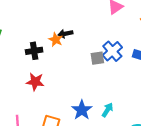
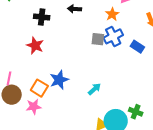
orange star: (56, 40) -> (112, 14), moved
blue star: (82, 110) -> (59, 80), moved

